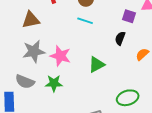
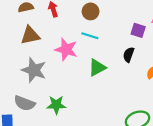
gray star: (34, 51) -> (34, 70), turned 30
pink star: (60, 56) -> (66, 50), moved
green triangle: (97, 65) -> (97, 68), moved

